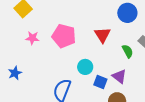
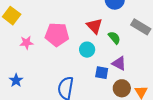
green semicircle: (128, 51) -> (114, 38), moved
cyan circle: (85, 67) -> (87, 50), moved

